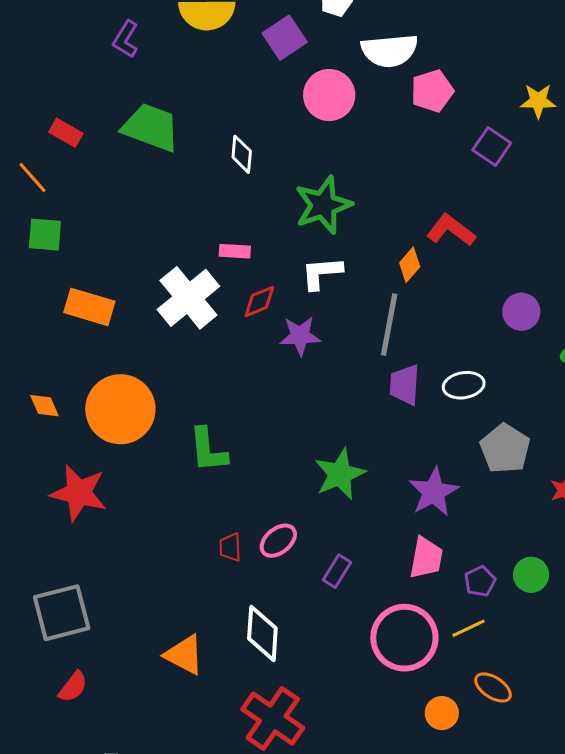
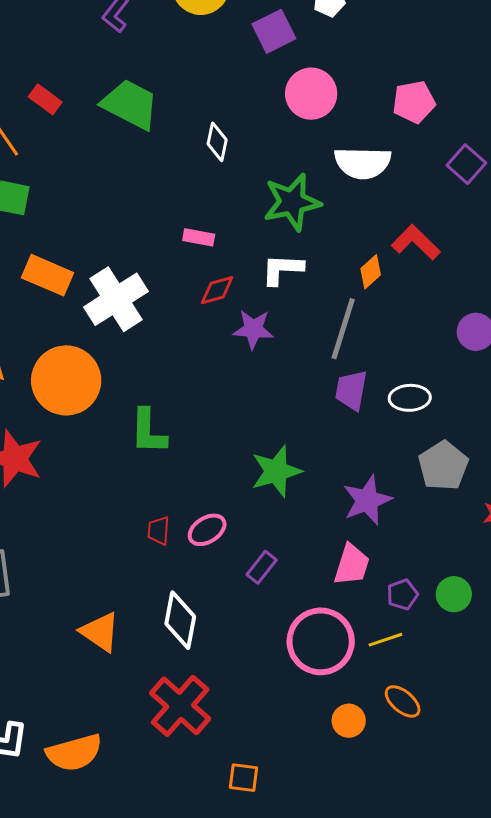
white semicircle: (390, 51) -> (363, 163), moved
white cross: (188, 298) -> (116, 299), moved

